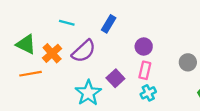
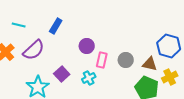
pink rectangle: (145, 70) -> (102, 60), moved
cyan cross: (148, 93) -> (89, 78), moved

